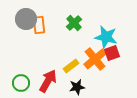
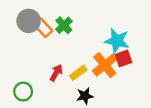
green cross: (74, 23) -> (64, 25), moved
orange rectangle: (39, 25) -> (43, 28), turned -36
red arrow: (48, 81) -> (56, 73), moved, size x0.7

